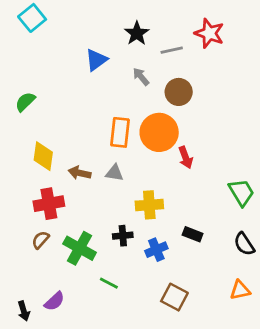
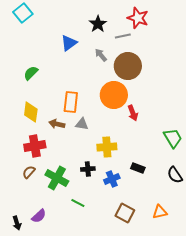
red star: (209, 33) -> (138, 18), moved
brown circle: (179, 92) -> (128, 66), size x1.4
green semicircle: (25, 102) -> (31, 73), moved
orange rectangle: (120, 132) -> (71, 102), moved
orange triangle: (240, 290) -> (160, 212), moved

